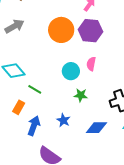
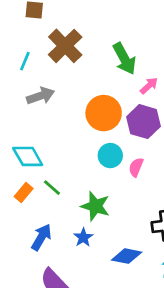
cyan circle: (71, 71) -> (110, 156), moved
green star: (81, 95) -> (95, 206), moved, size x1.5
orange rectangle: (19, 107) -> (24, 193), moved

